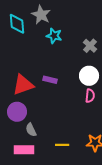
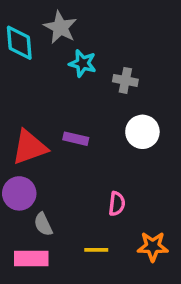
gray cross: (90, 46) -> (125, 80), moved, turned -32
pink semicircle: (90, 96) -> (117, 204), moved

